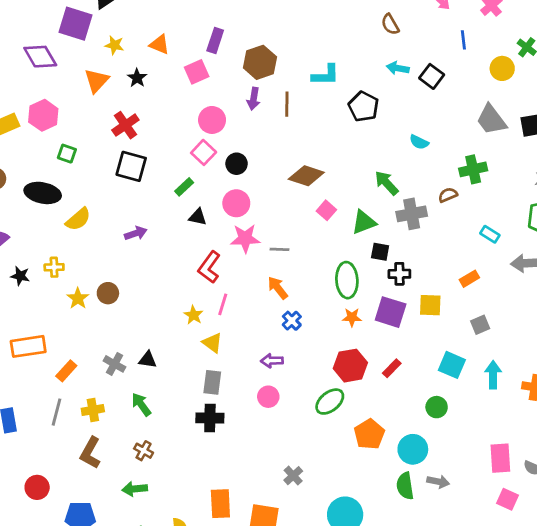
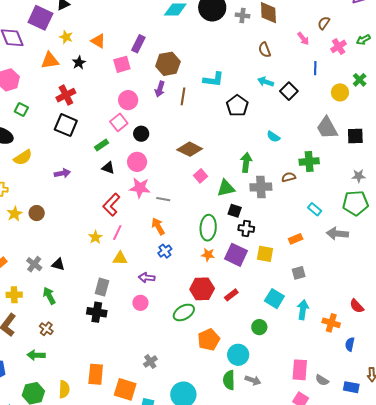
orange triangle: (97, 81) -> (50, 61), turned 30
green arrow: (387, 183) -> (246, 162), turned 42
yellow triangle: (212, 343) -> (120, 258), moved, turned -42

